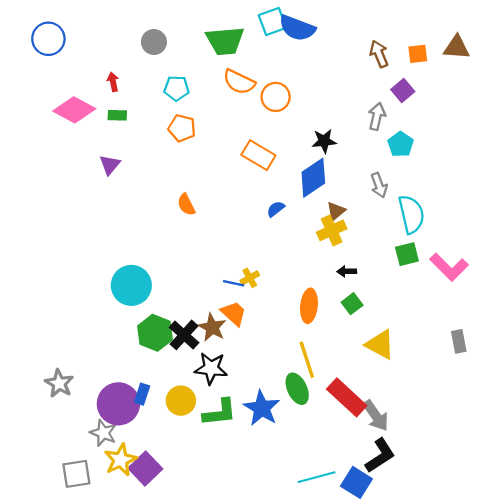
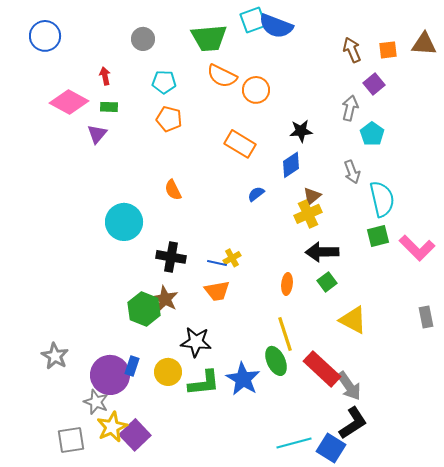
purple triangle: (110, 165) -> (97, 134), moved
blue diamond: (313, 178) -> (291, 165), size x0.7
black arrow: (347, 271) -> (322, 252), size x1.8
cyan circle: (131, 285) -> (124, 222), moved
orange ellipse: (309, 306) -> (287, 284), size x0.7
orange trapezoid: (234, 313) -> (217, 291), turned 128
brown star: (212, 327) -> (165, 299), moved
black cross: (184, 335) -> (171, 257), moved, turned -32

